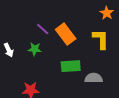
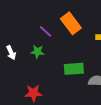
orange rectangle: (66, 34) -> (71, 23), moved

